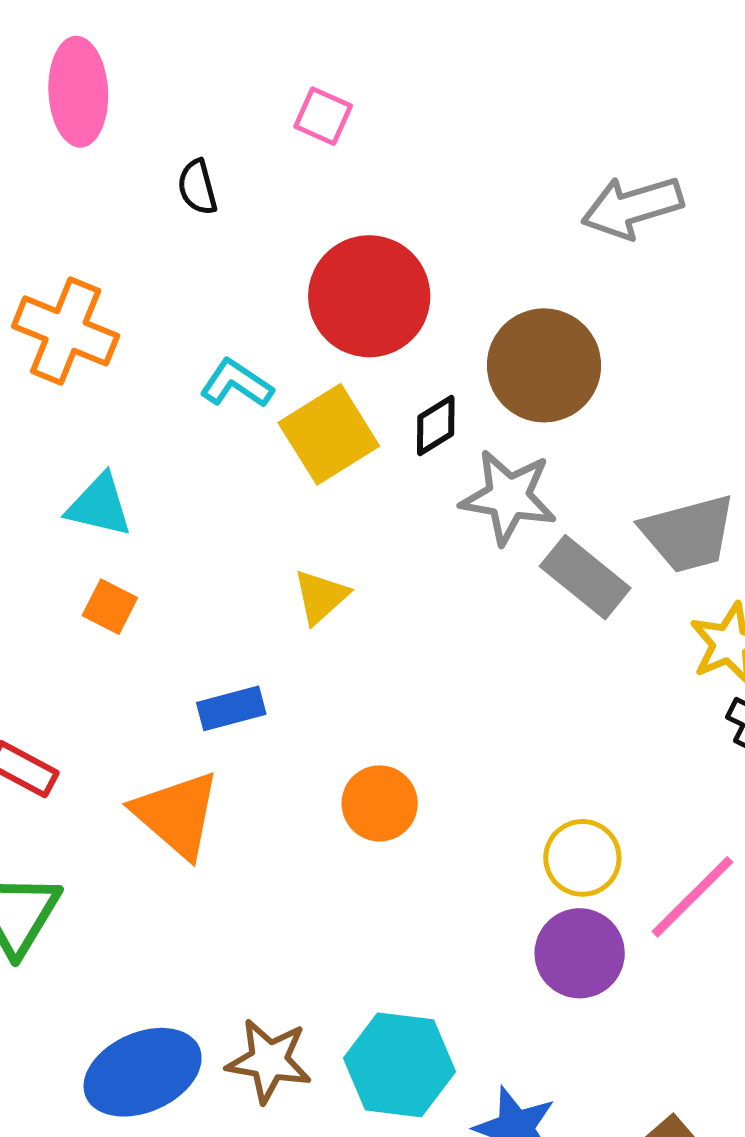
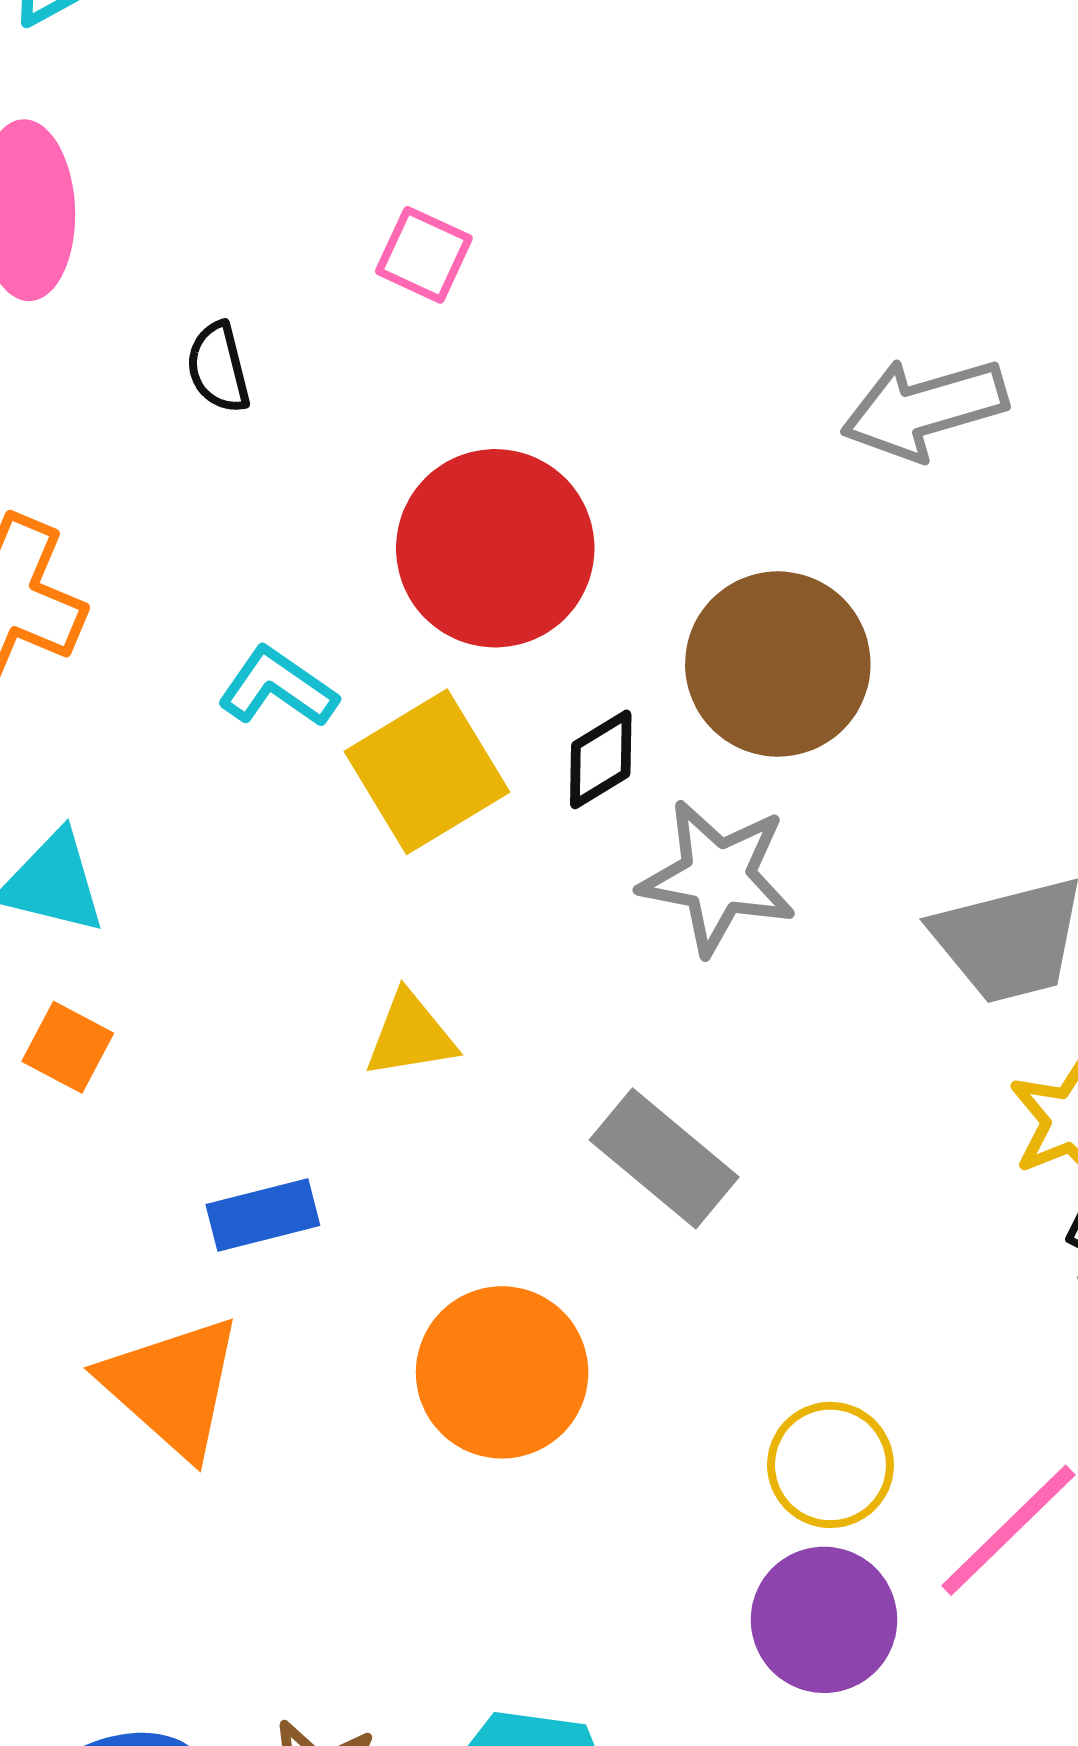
gray rectangle: (585, 577) -> (664, 1158), moved
yellow triangle: (321, 597) -> (410, 1035), turned 32
orange circle: (380, 803) -> (502, 1372), size x1.4

